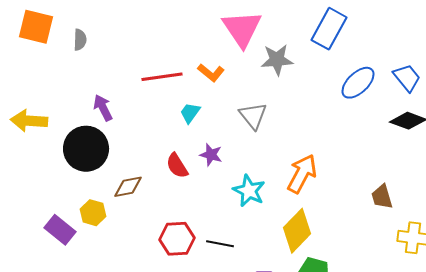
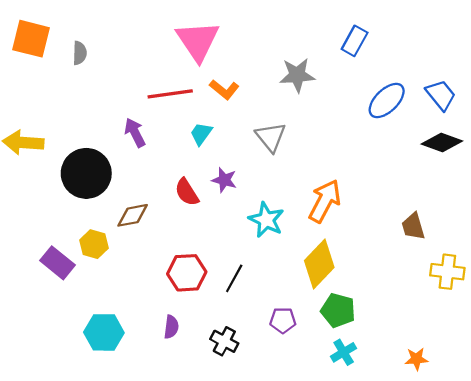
pink triangle: (242, 29) -> (198, 41), moved
blue rectangle: (329, 29) -> (355, 41), size x0.7
purple arrow: (103, 108) -> (135, 133), moved
black line: (220, 244) -> (234, 278), turned -72

